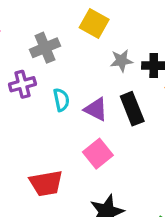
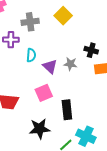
gray star: (121, 61) -> (70, 64), moved
black rectangle: (132, 109) -> (67, 110), moved

